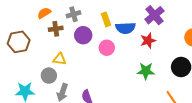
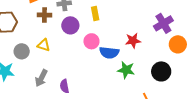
purple cross: (154, 15) -> (163, 23), moved
blue semicircle: (125, 28) -> (109, 53), moved
gray circle: (49, 76) -> (22, 51), moved

